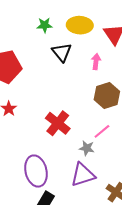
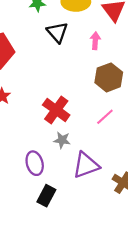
gray star: (87, 148) -> (62, 140), moved
purple ellipse: (36, 171) -> (35, 163), size x0.7

